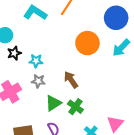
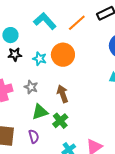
orange circle: (87, 43) -> (63, 55), moved
cyan star: (36, 61) -> (40, 59), moved

